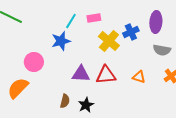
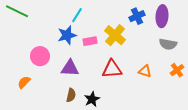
pink rectangle: (94, 18) -> (90, 41), moved
blue cross: (131, 32) -> (137, 16), moved
purple triangle: (81, 74) -> (70, 68), moved
orange semicircle: (18, 88) -> (24, 82), size x0.6

